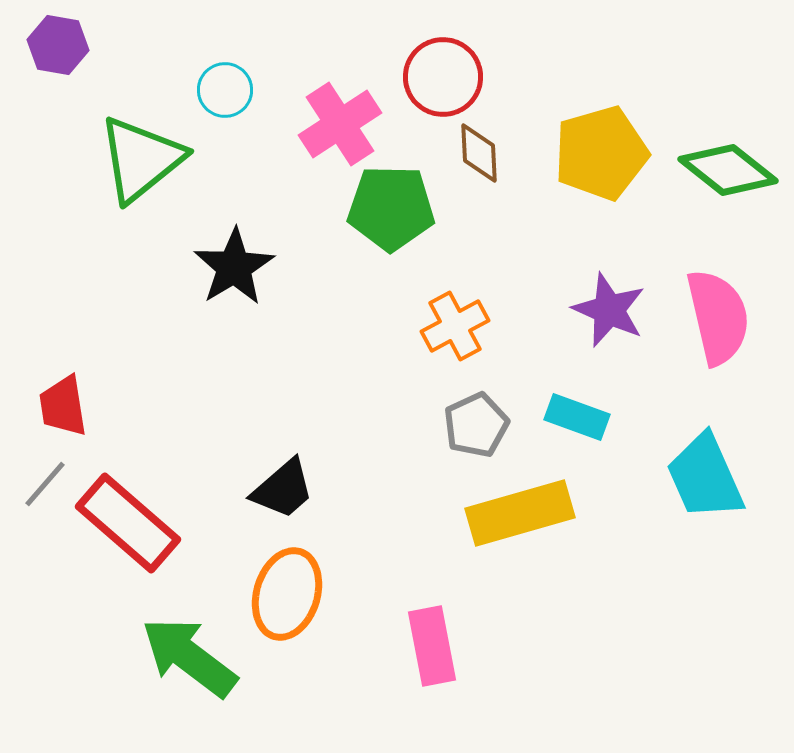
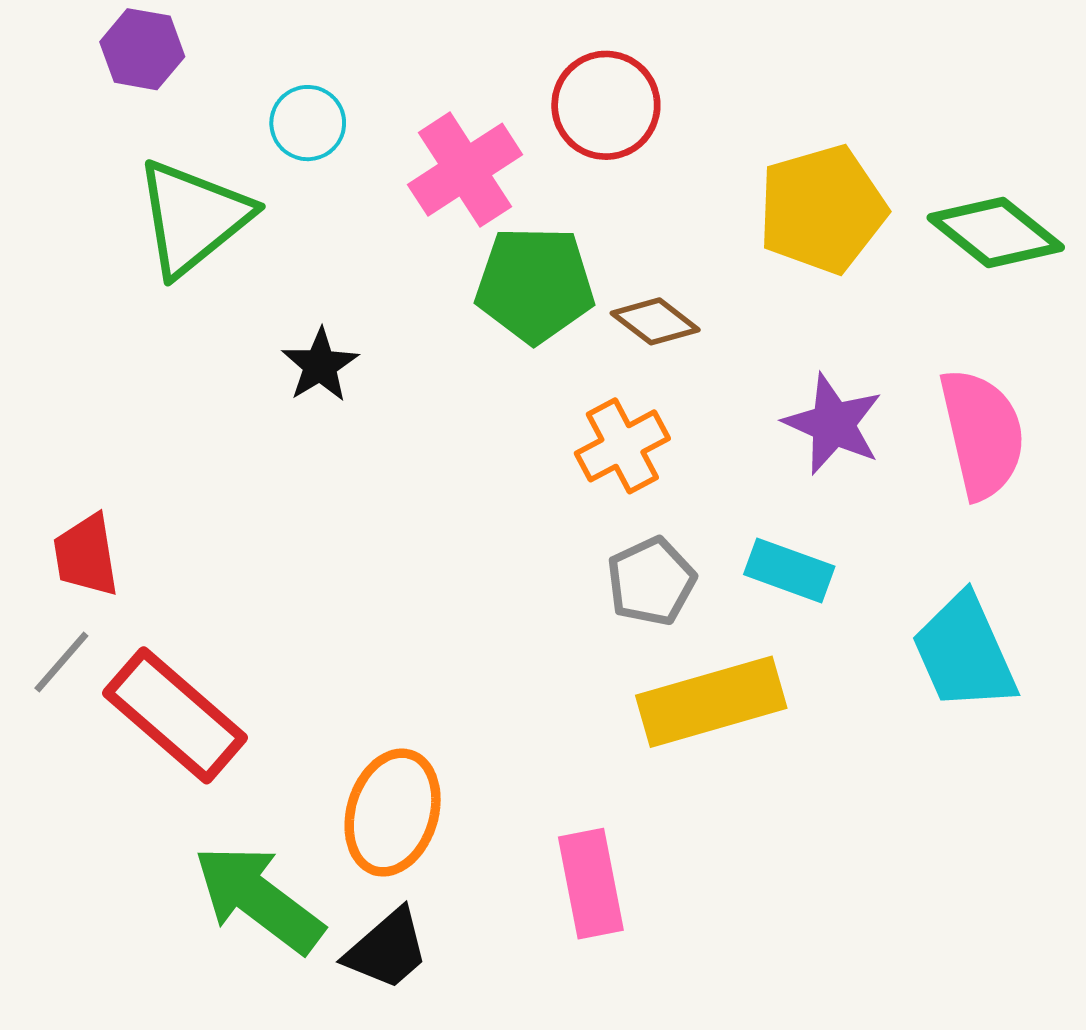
purple hexagon: (58, 45) -> (142, 49), moved
brown diamond: (479, 153) -> (655, 321), moved, turned -50
black star: (234, 267) -> (320, 365), size x0.7
black trapezoid: (283, 489) -> (387, 949), moved

